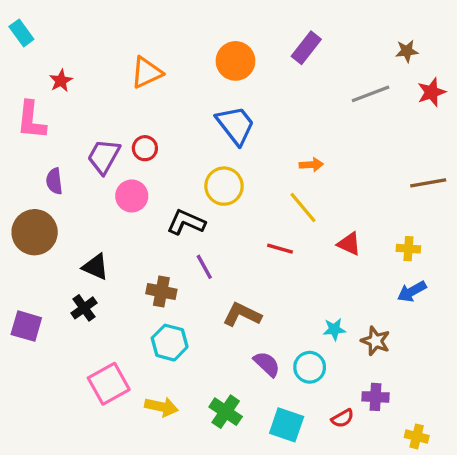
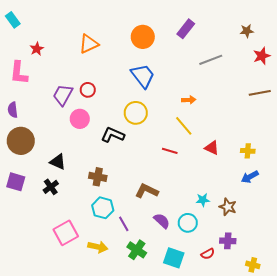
gray line: (371, 94) -> (211, 60), moved
purple semicircle: (54, 181) -> (13, 110), moved
brown line: (428, 183) -> (260, 93), moved
purple line: (204, 267) -> (124, 224), moved
purple square: (26, 326) -> (16, 182), moved

